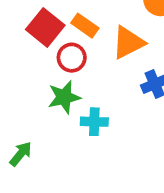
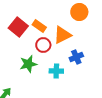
red circle: (72, 58) -> (43, 45), moved
cyan cross: (94, 122) -> (56, 71), moved

